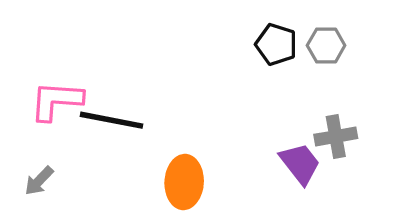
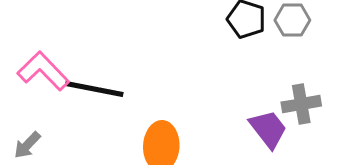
pink L-shape: (56, 101) -> (43, 71), turned 42

